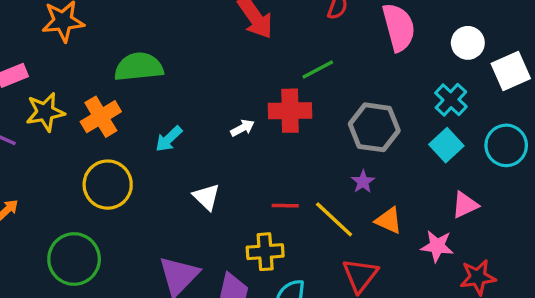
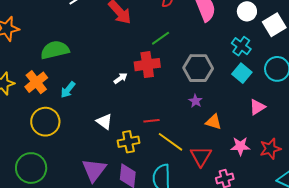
cyan arrow: (169, 139) -> (68, 90), moved
yellow line: (334, 219) -> (170, 142), moved
pink star: (437, 246) -> (240, 146), moved
yellow cross: (265, 252) -> (128, 142), moved

